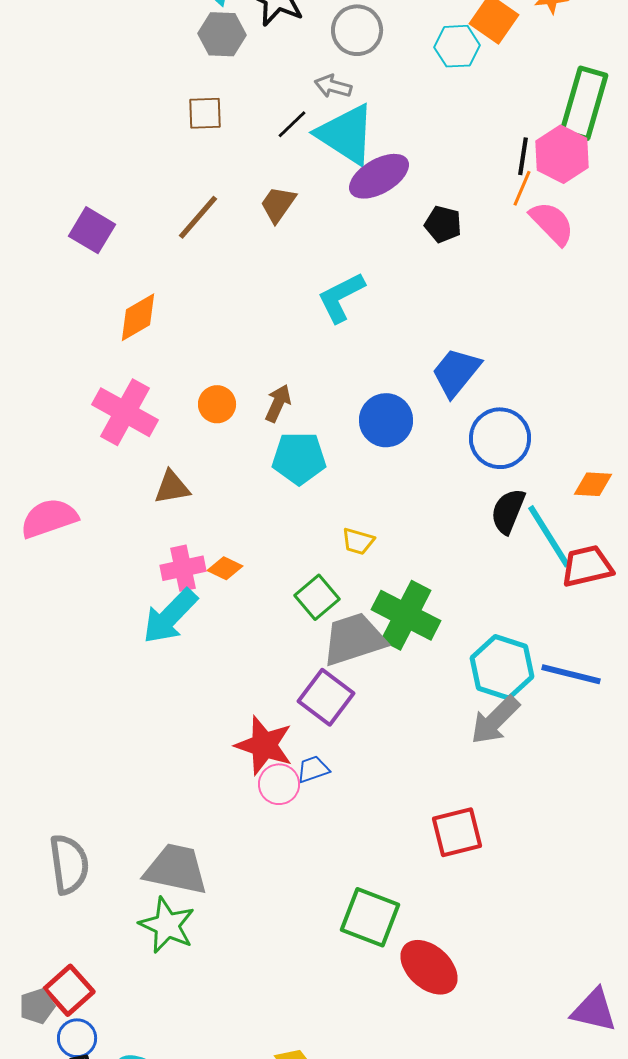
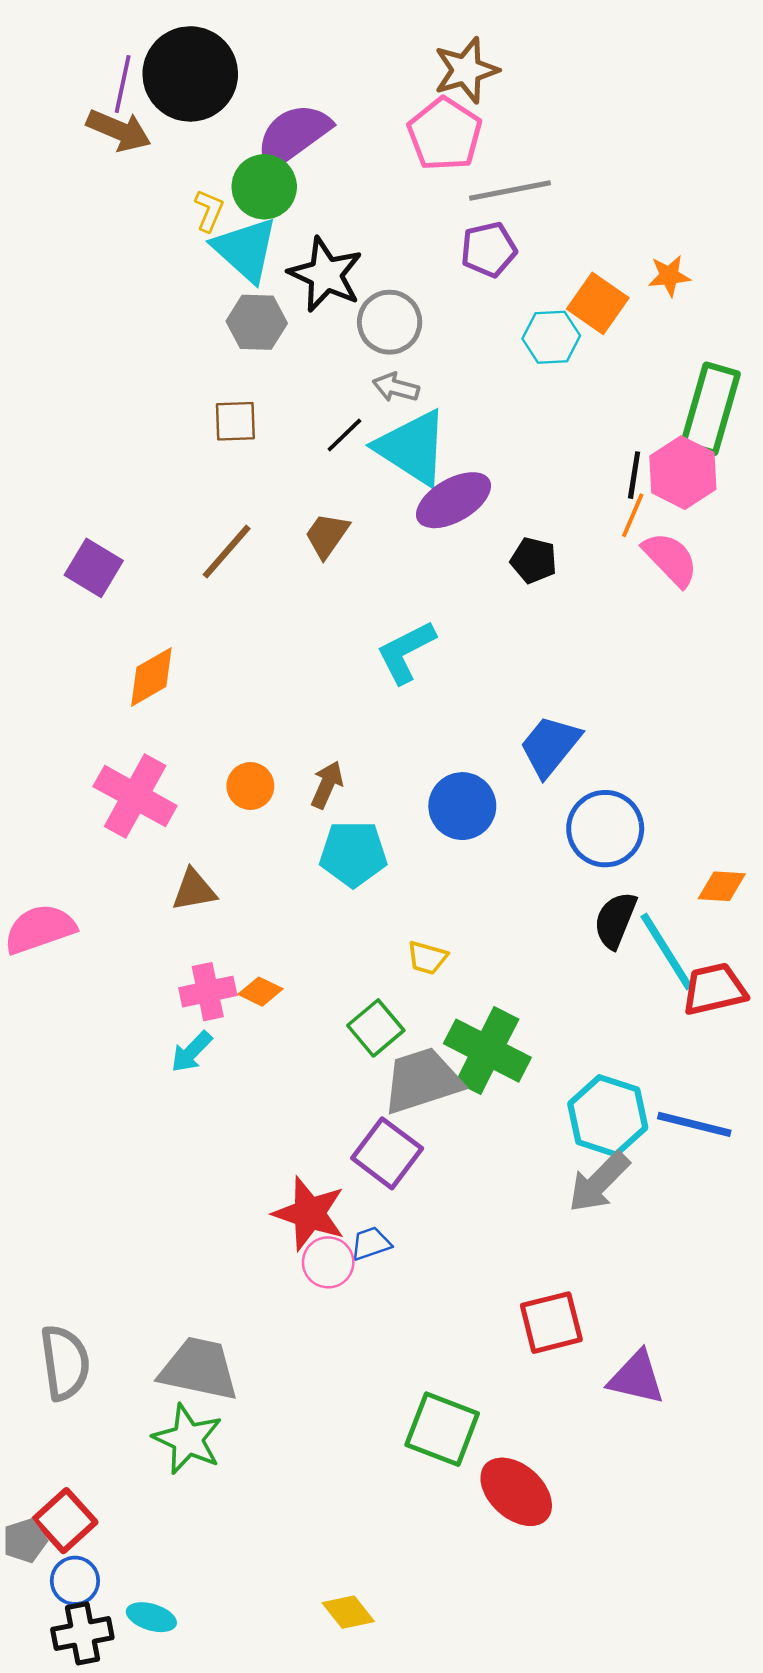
gray circle: (357, 30) -> (390, 322), moved
cyan arrow: (170, 616) -> (192, 1052), size x0.6
purple triangle: (594, 1010) -> (637, 1378), moved

